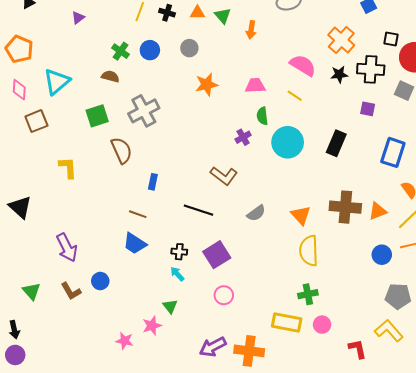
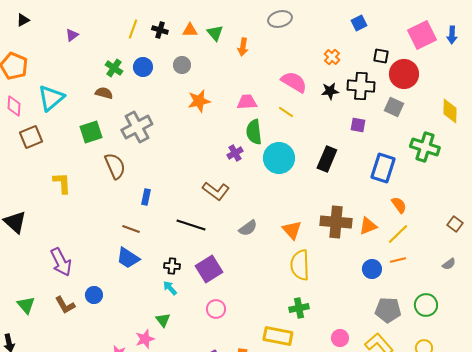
orange cross: (341, 40) -> (332, 57), size x0.6
green semicircle: (262, 116) -> (254, 132), size x1.4
pink circle: (322, 325) -> (340, 338), moved

